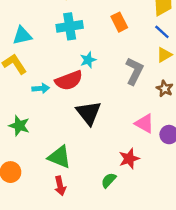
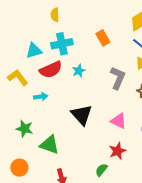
cyan triangle: (22, 36) -> (34, 51), moved
red semicircle: (69, 80) -> (51, 70), moved
pink triangle: (144, 123) -> (119, 121), moved
green triangle: (59, 157) -> (49, 145), moved

